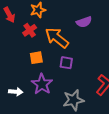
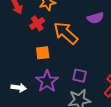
purple square: (66, 63) -> (80, 76), moved

